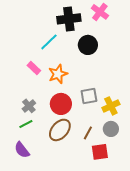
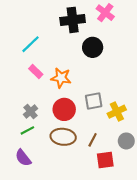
cyan line: (49, 42) -> (31, 44), moved
orange star: (58, 74) -> (61, 78), turned 30
gray circle: (111, 129) -> (126, 141), moved
brown ellipse: (60, 130) -> (63, 137), turned 55

